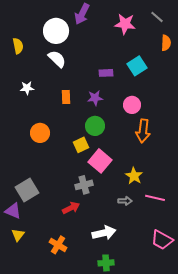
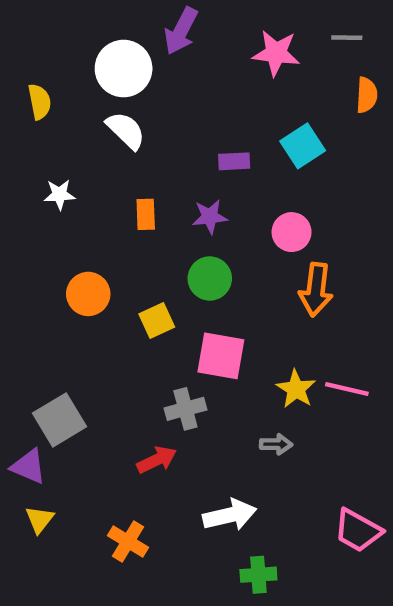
gray line: (157, 17) -> (347, 38), turned -40
yellow square: (81, 145) -> (157, 320), moved
pink square: (100, 161) -> (221, 356), turned -30
pink line: (155, 198) -> (347, 389), moved
green cross: (106, 263) -> (258, 575), moved

